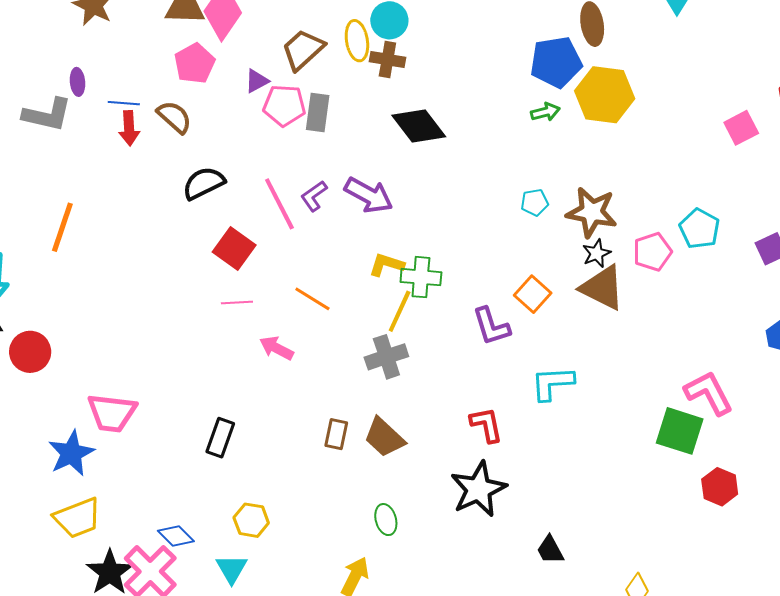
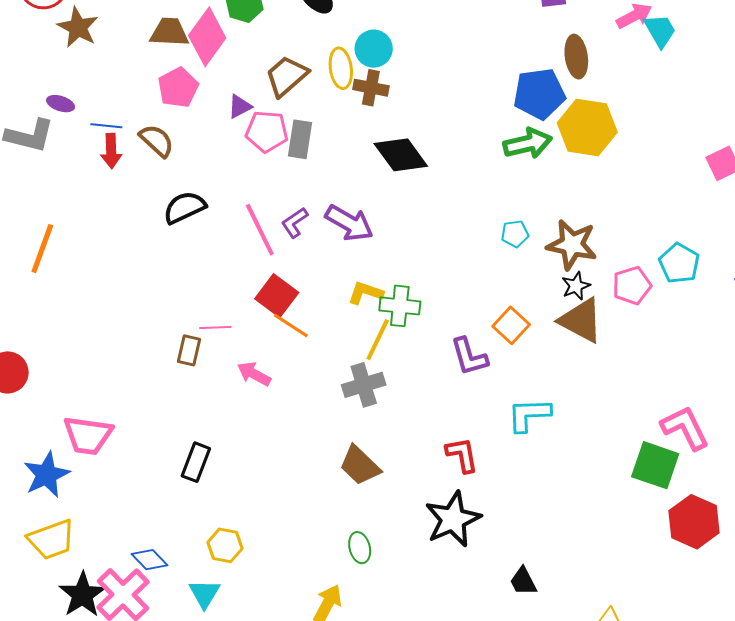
purple ellipse: (78, 82) -> (61, 104), turned -68
green arrow: (545, 112) -> (528, 143), size x1.6
red square: (234, 248) -> (277, 296), moved
brown rectangle: (336, 434) -> (189, 350), moved
red hexagon: (720, 487) -> (694, 522), size x1.4

